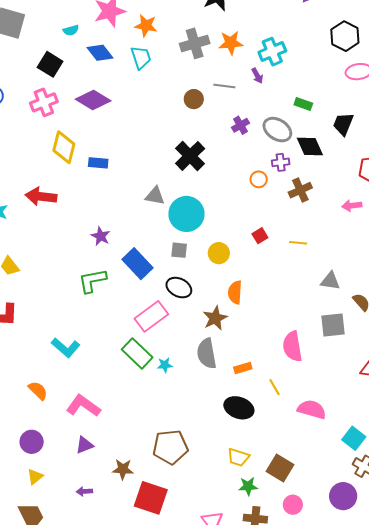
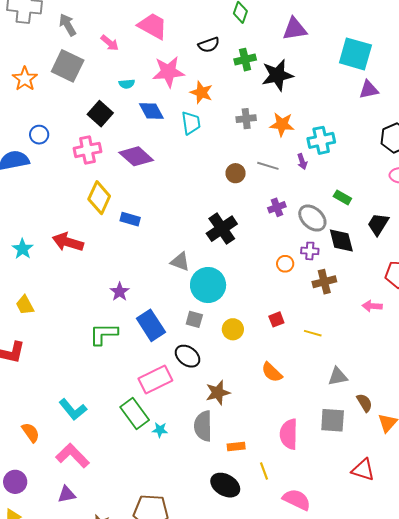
gray cross: (195, 43) -> (246, 119), size x0.7
gray triangle: (330, 281) -> (338, 376), turned -30
orange semicircle: (235, 292) -> (272, 372), moved, turned -60
cyan L-shape: (66, 348) -> (73, 410), moved

